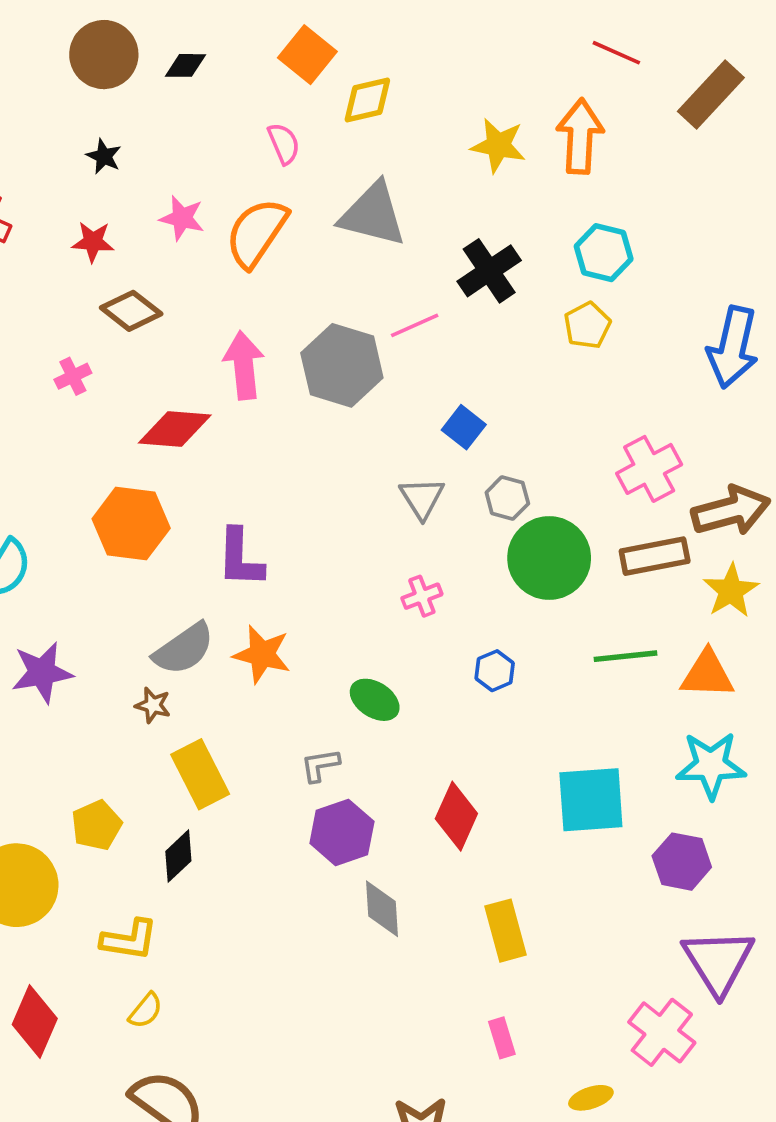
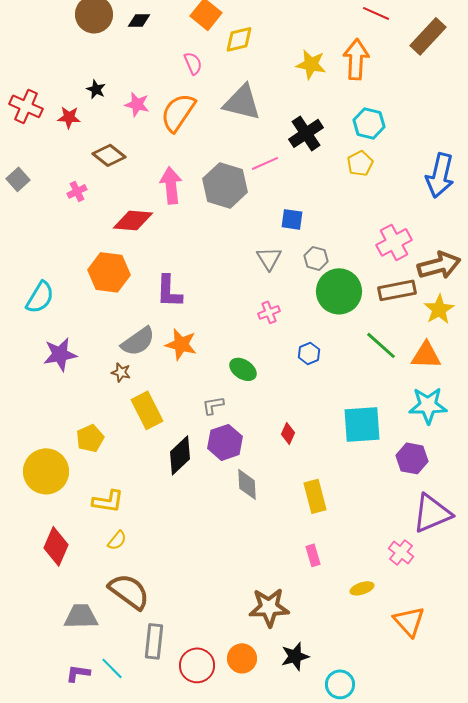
black star: (104, 156) -> (96, 89), moved
red star: (93, 242) -> (69, 117), moved
blue square: (464, 427) -> (292, 219), turned -30
green line: (625, 656) -> (381, 345), turned 48
red diamond: (456, 816) -> (288, 433), size x0.6
black diamond: (178, 856) -> (180, 455), moved, size x1.4
purple triangle: (718, 962) -> (432, 513), turned 39
pink cross: (662, 1032) -> (401, 552), size x0.7

